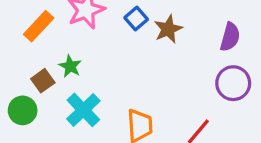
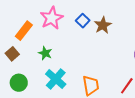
brown square: (43, 81) -> (12, 54), moved

